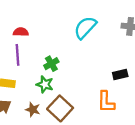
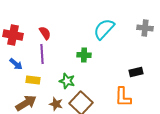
red semicircle: (21, 32) -> (45, 33), turned 56
green cross: (51, 64) -> (84, 55), moved, turned 32

